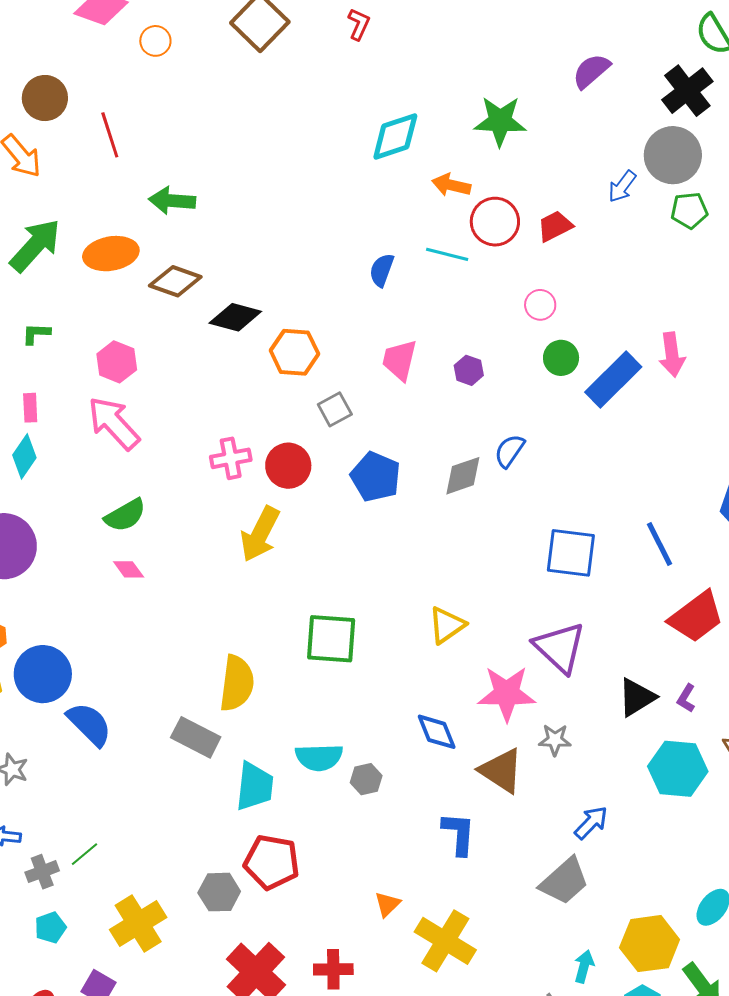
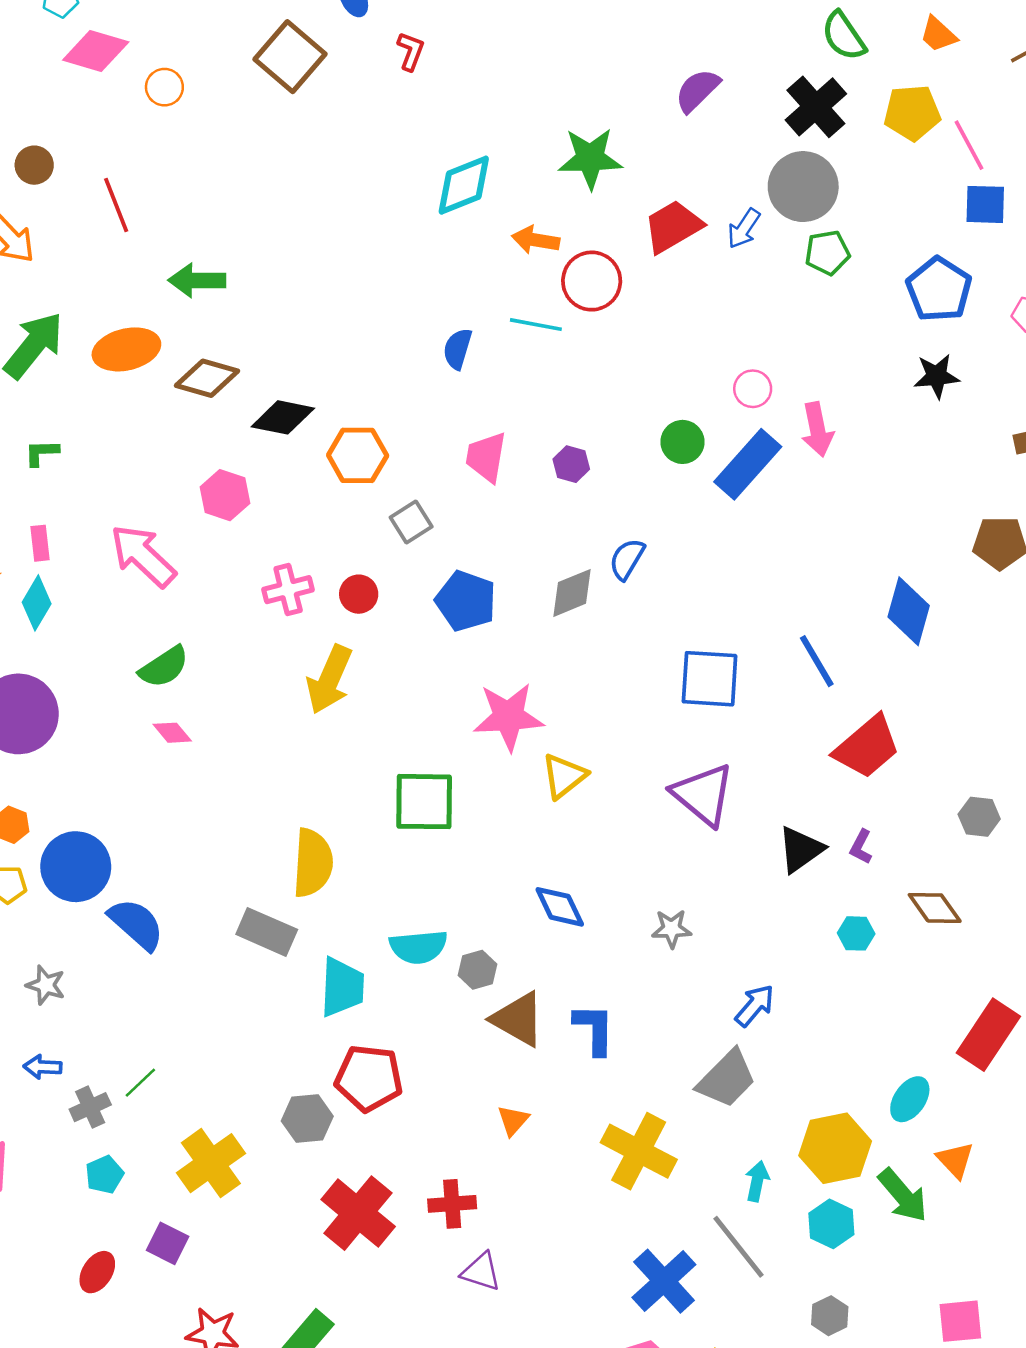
brown circle: (45, 98) -> (34, 165), size x0.7
red trapezoid: (555, 226) -> (673, 226), moved, size x1.4
pink circle: (540, 305) -> (753, 389), moved
pink hexagon: (117, 362) -> (225, 495), moved
red circle: (288, 466) -> (359, 594), size x0.7
pink star: (507, 693) -> (508, 717), moved
gray star: (555, 740) -> (672, 929), moved
cyan hexagon: (678, 769) -> (856, 933), size x0.5
brown triangle: (501, 771) -> (518, 1019), moved
yellow cross: (445, 941) -> (639, 1151), moved

